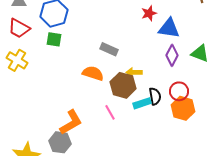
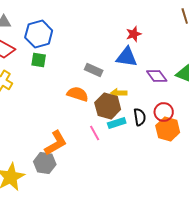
blue triangle: (169, 28) -> (127, 57), moved
purple diamond: (172, 55) -> (157, 76), turned -65
cyan rectangle: (142, 103) -> (117, 123), moved

